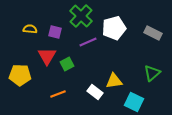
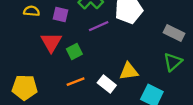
gray rectangle: (153, 33) -> (174, 33), moved
yellow pentagon: (20, 75) -> (25, 87), moved
orange line: (58, 94) -> (76, 82), moved

